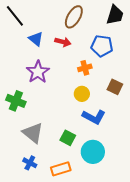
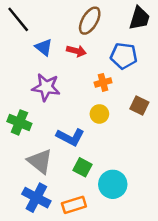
purple star: (38, 72) -> (46, 87), turned -30
blue L-shape: (94, 117) -> (70, 137), moved
blue cross: (30, 163) -> (36, 198), size x1.6

